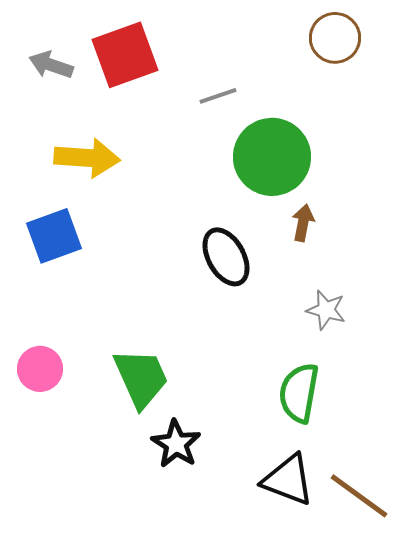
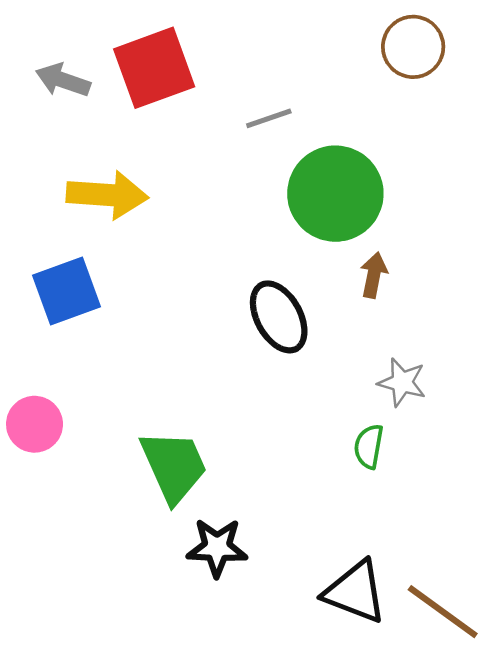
pink circle: (40, 369) -> (35, 424), moved
green semicircle: (299, 393) -> (369, 446), moved, size x0.6
black star: (176, 444) -> (217, 548), turned -30

